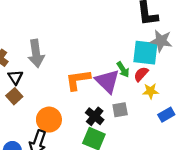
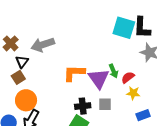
gray arrow: (36, 53) -> (43, 45), turned 70
cyan square: (145, 53) -> (124, 28), moved
black cross: (95, 116) -> (83, 106), turned 35
orange circle: (49, 120) -> (26, 100), moved

